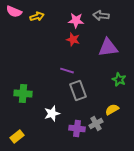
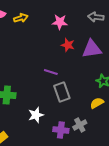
gray arrow: (101, 16) -> (96, 17), moved
red star: (73, 40) -> (68, 45), moved
yellow semicircle: (112, 110) -> (97, 103), moved

